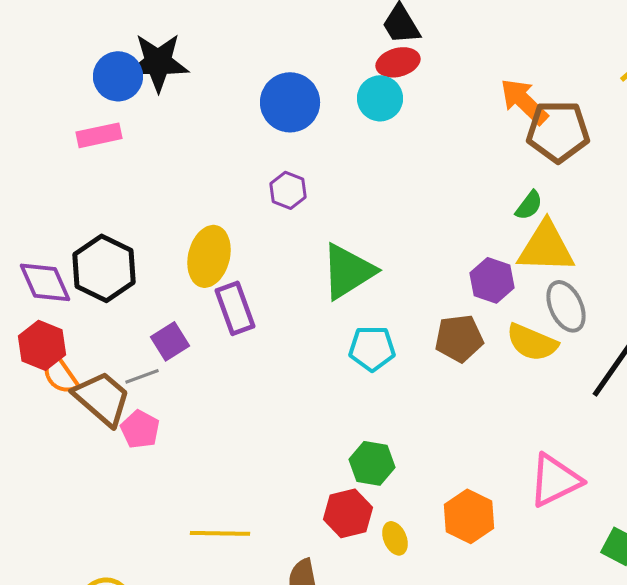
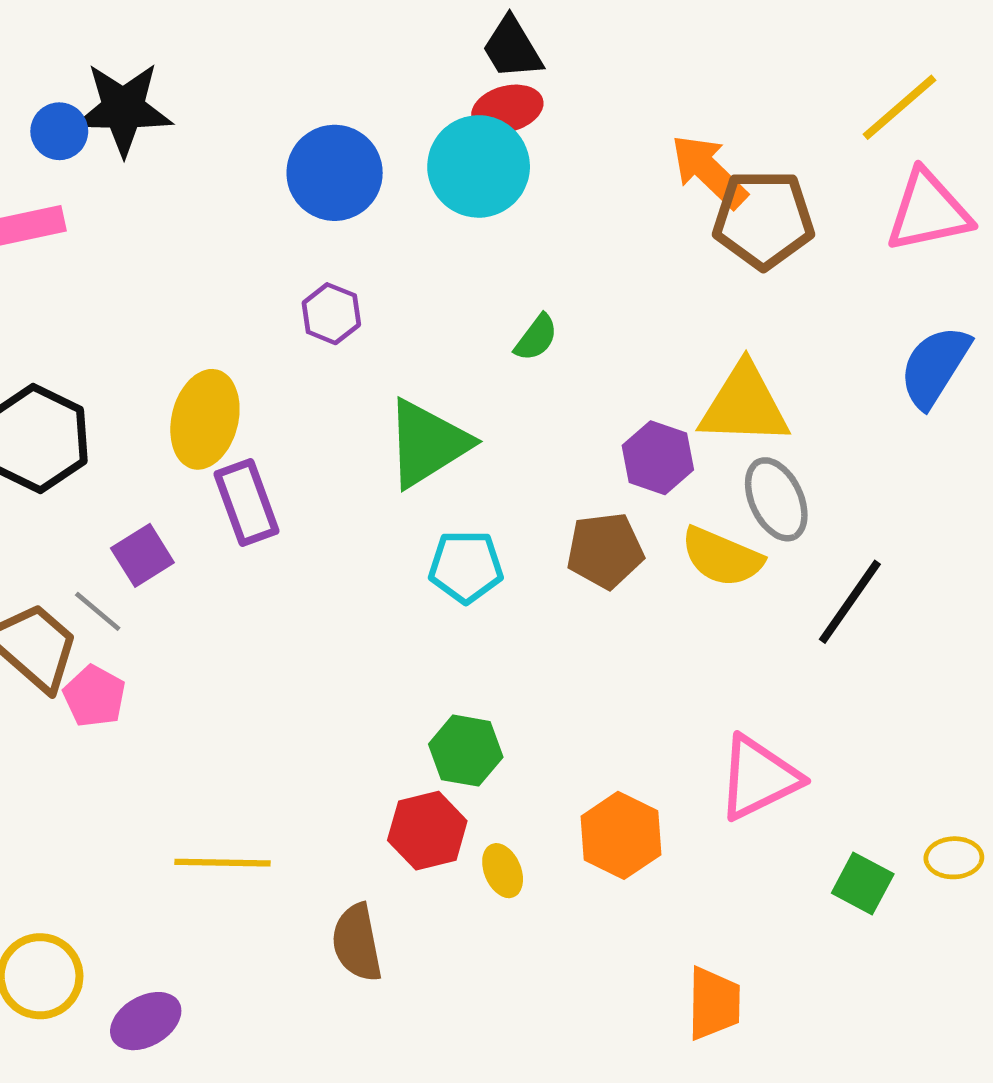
blue circle: (118, 76) -> (59, 131), size x0.7
cyan circle: (380, 98) -> (479, 166), size x1.4
green semicircle: (529, 205) -> (536, 338), moved
gray line: (142, 376) -> (98, 611), turned 60

